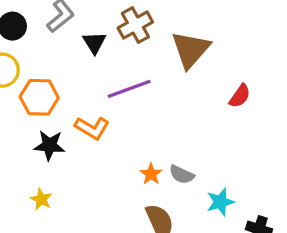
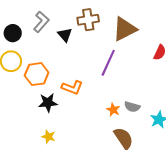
brown cross: (135, 25) -> (88, 20), turned 30
brown triangle: (191, 50) -> (125, 29), turned 32
purple line: (129, 89) -> (108, 63), moved, turned -36

